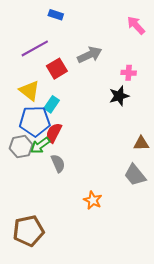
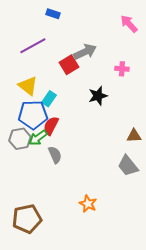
red square: (57, 69) -> (69, 65), moved
black star: (119, 96) -> (98, 96), moved
orange star: (93, 200) -> (88, 204), moved

